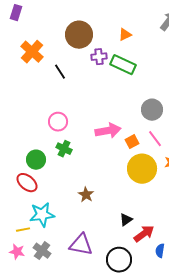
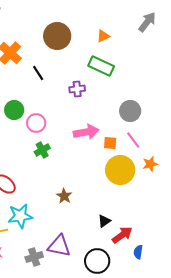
purple cross: (99, 57) -> (77, 89), moved
orange square: (132, 142) -> (110, 143), turned 32
green cross: (64, 149) -> (42, 150), turned 35
green circle: (36, 160) -> (14, 110), moved
gray cross: (42, 251) -> (34, 257), moved, turned 36

